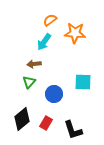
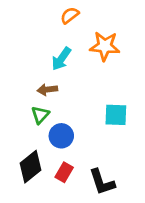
orange semicircle: (50, 20) -> (70, 15), moved
blue circle: (54, 94) -> (61, 136), moved

